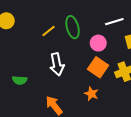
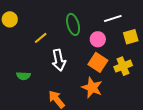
yellow line: (49, 31) -> (41, 38), moved
orange star: (91, 94) -> (92, 88), size x1.5

